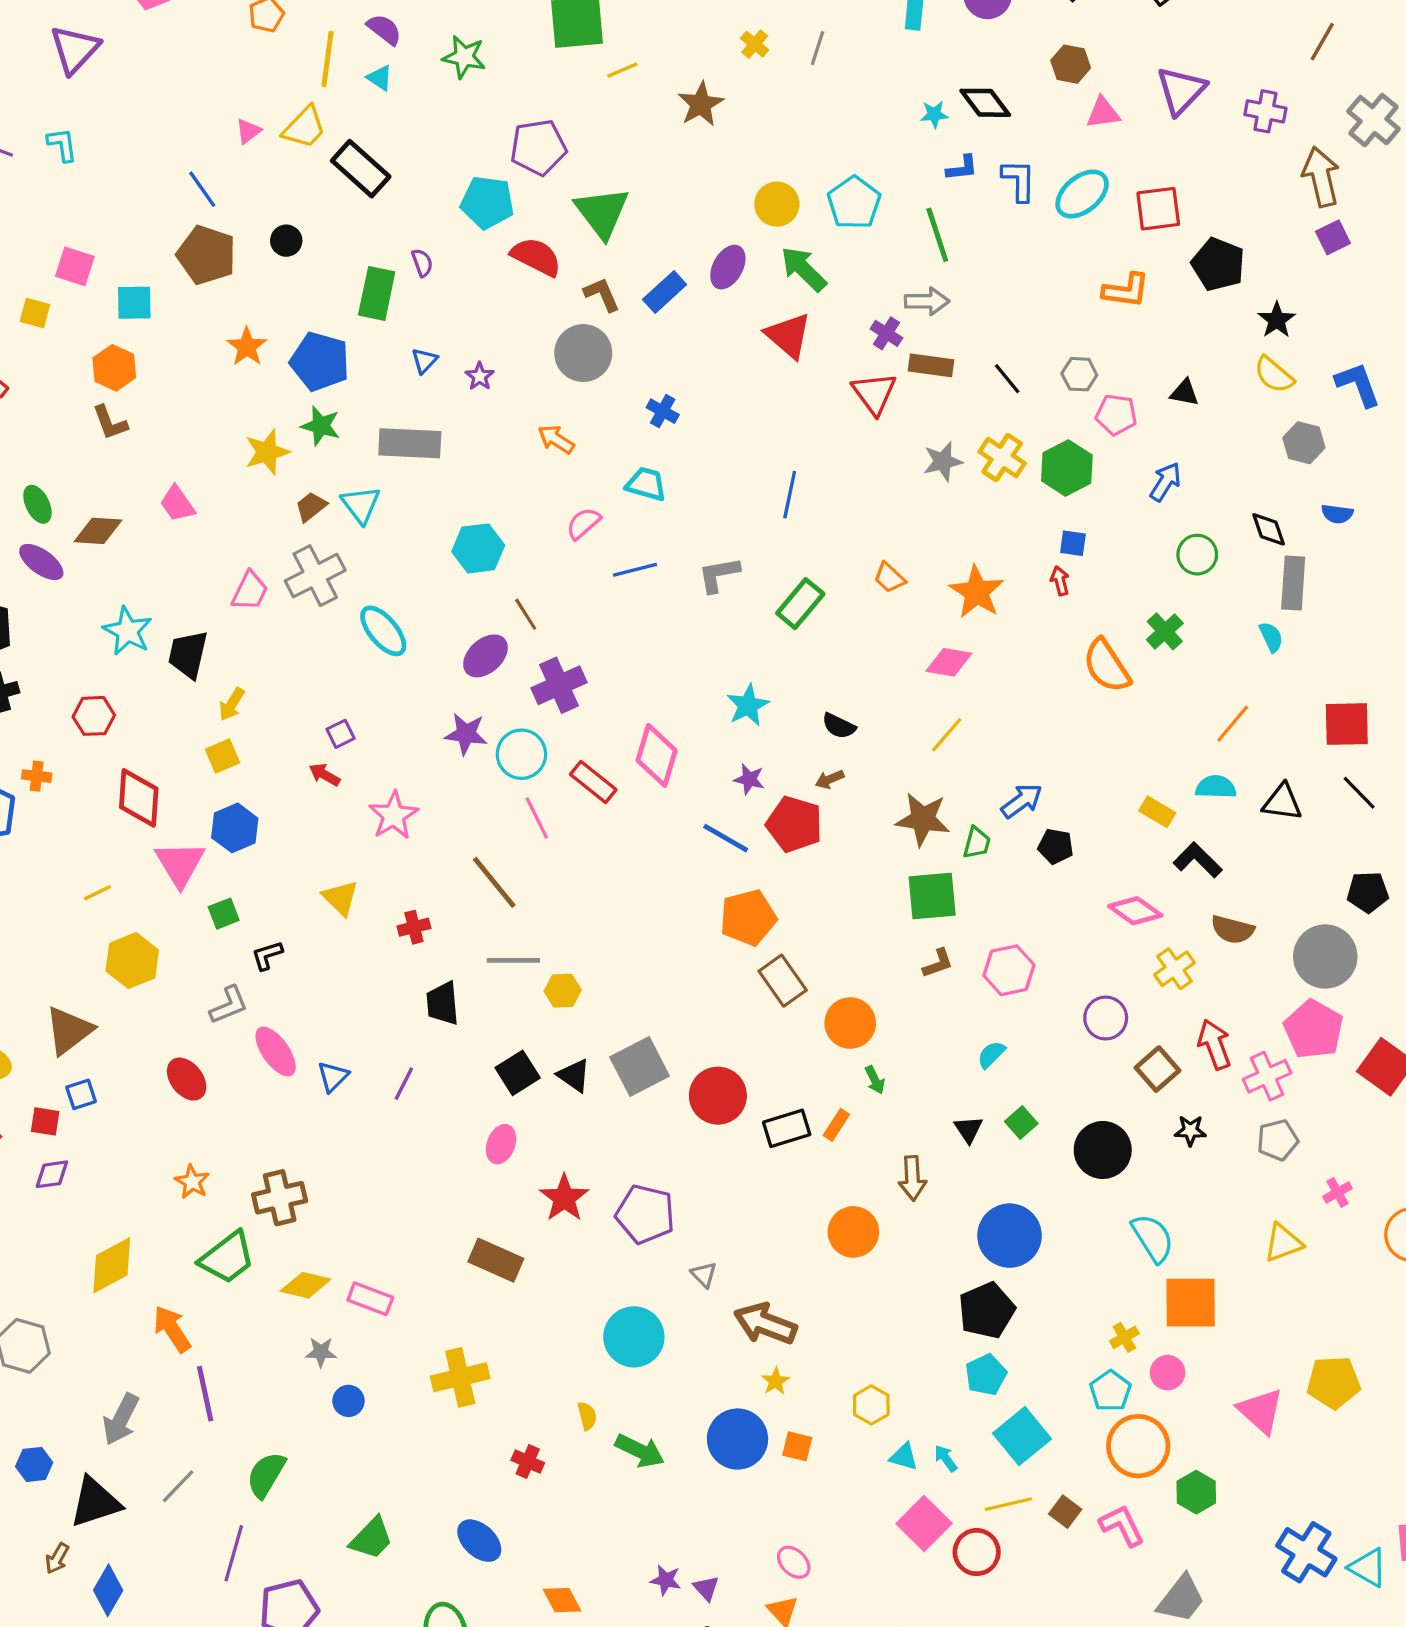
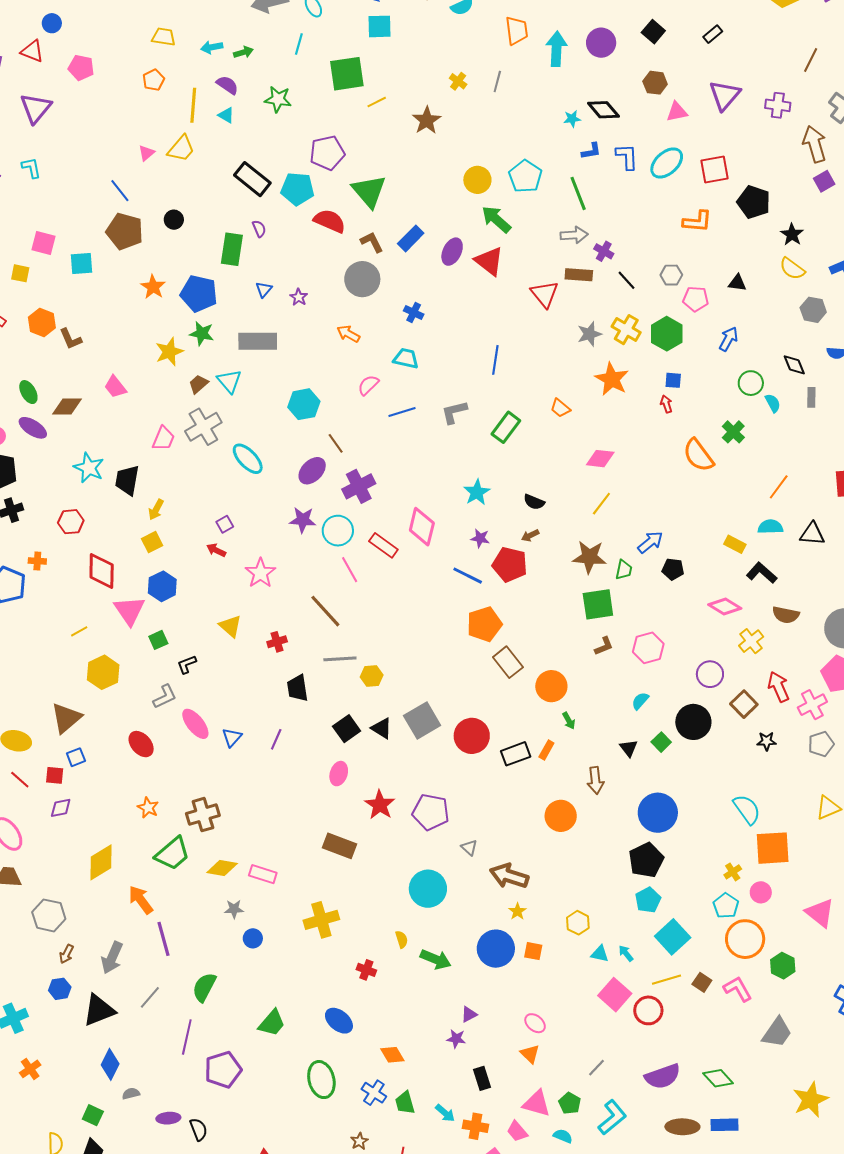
black rectangle: (361, 169) -> (252, 179), moved
purple ellipse: (728, 267) -> (452, 252), moved
purple cross: (886, 333) -> (604, 251), moved
orange hexagon: (114, 368) -> (42, 322), moved
gray rectangle: (1293, 583) -> (811, 397), size x0.6
orange star: (977, 592) -> (612, 379), moved
cyan semicircle: (1271, 637) -> (773, 403), moved
black circle: (1103, 1150) -> (693, 722), moved
brown arrow: (57, 1558) -> (66, 954), moved
purple triangle: (706, 1588) -> (469, 1014), moved, turned 48

